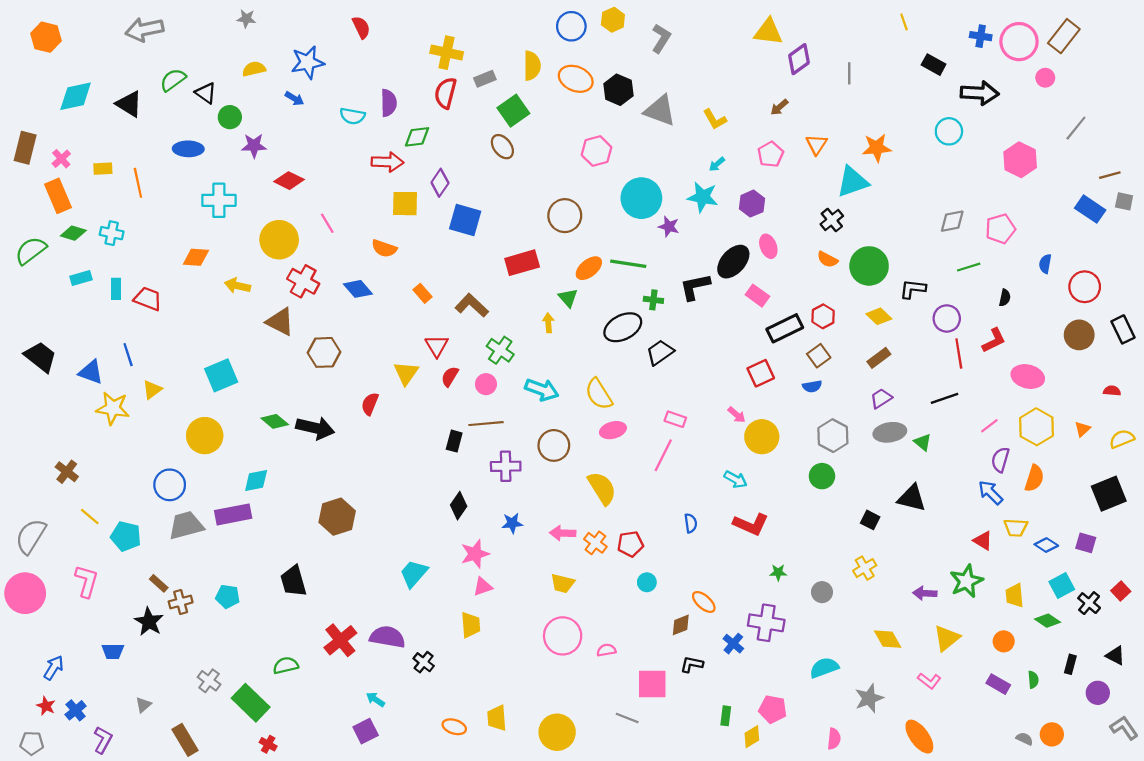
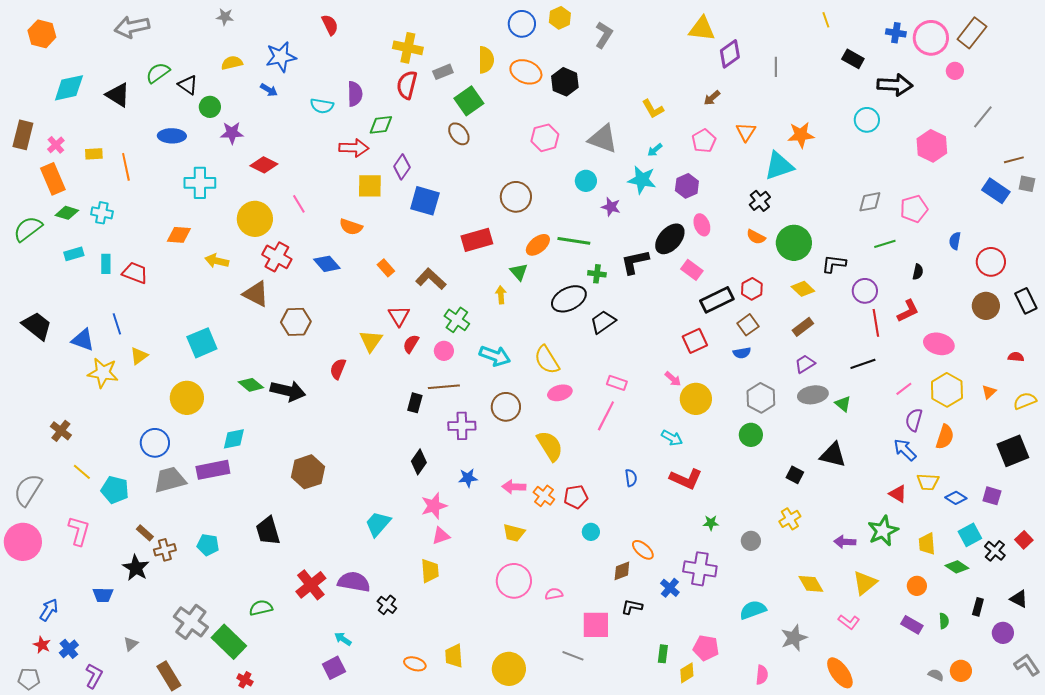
gray triangle: (660, 111) -> (603, 139), moved
cyan circle: (641, 198) -> (586, 181), size x0.6
gray cross: (209, 681) -> (191, 622), size x1.6

